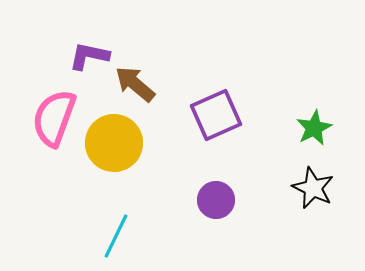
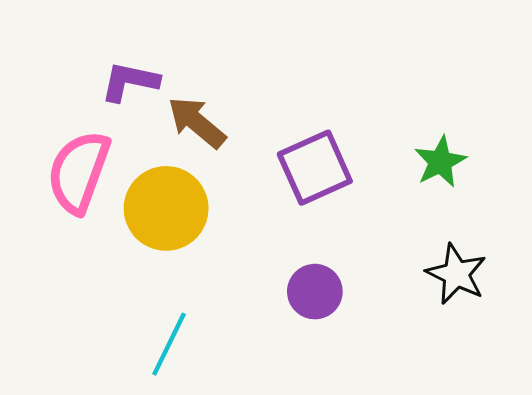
green star: (314, 128) -> (440, 162), moved

